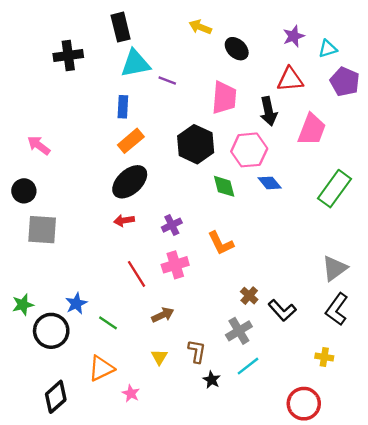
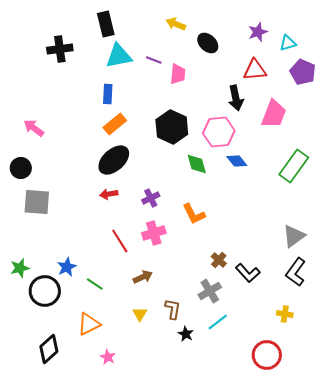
purple line: (167, 81) -> (154, 60), moved
pink trapezoid: (224, 98) -> (178, 74), moved, size x0.7
pink star: (131, 393) -> (108, 357), moved

